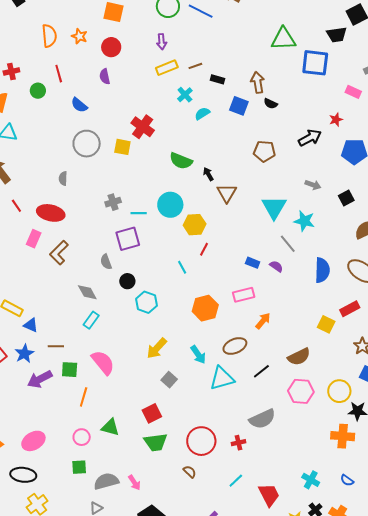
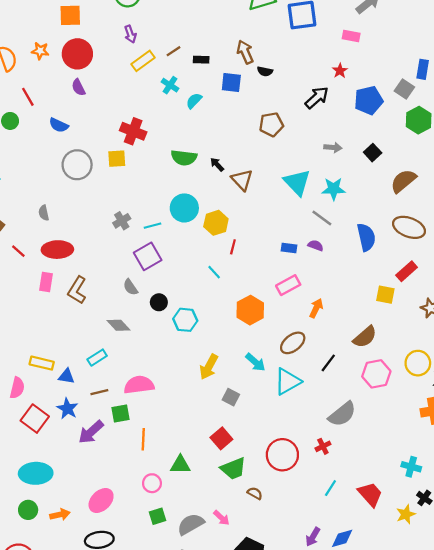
red circle: (111, 47) -> (77, 54), size x1.4
gray semicircle: (63, 178) -> (44, 213), moved
cyan rectangle: (91, 320) -> (97, 358), moved, turned 36
pink semicircle: (103, 362) -> (139, 385), moved, turned -44
brown semicircle: (190, 472) -> (255, 493), moved

